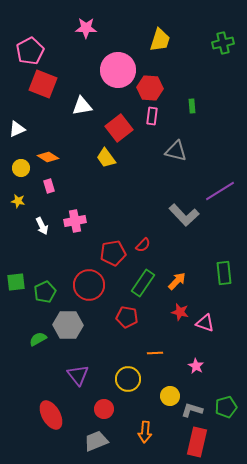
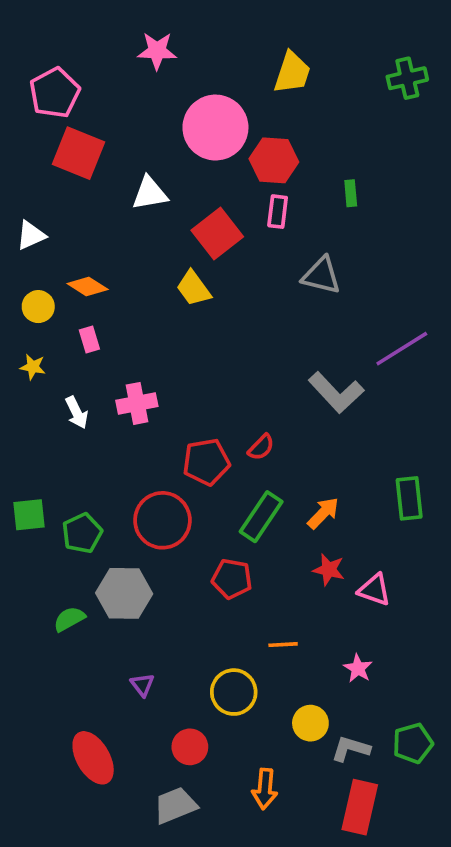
purple triangle: (78, 375) -> (142, 685), size x0.6

